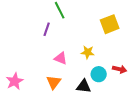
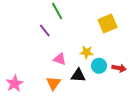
purple line: (47, 29) -> (45, 31), turned -56
cyan circle: (99, 74) -> (99, 66), moved
black triangle: (84, 86) -> (78, 75), moved

